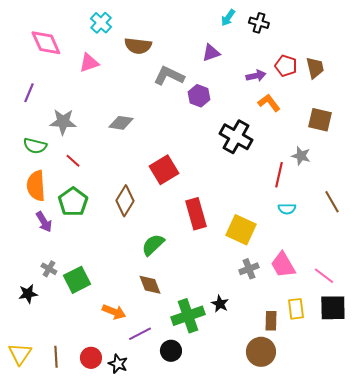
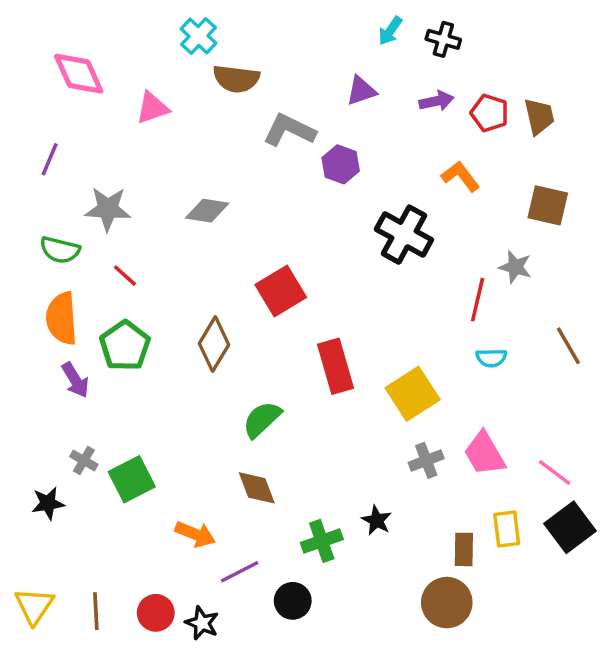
cyan cross: (101, 23) -> (199, 36), moved
purple arrow: (256, 76) -> (437, 101), moved
yellow square: (241, 230) -> (413, 394), turned 32
black square: (333, 308) -> (570, 527), turned -36
green cross: (188, 316) -> (322, 541), size x0.7

